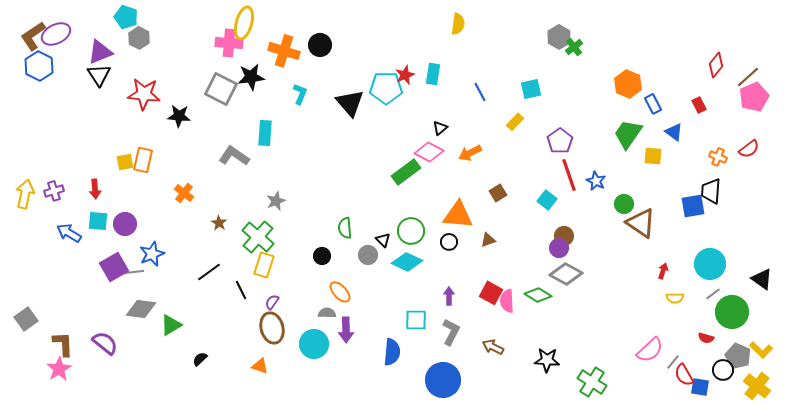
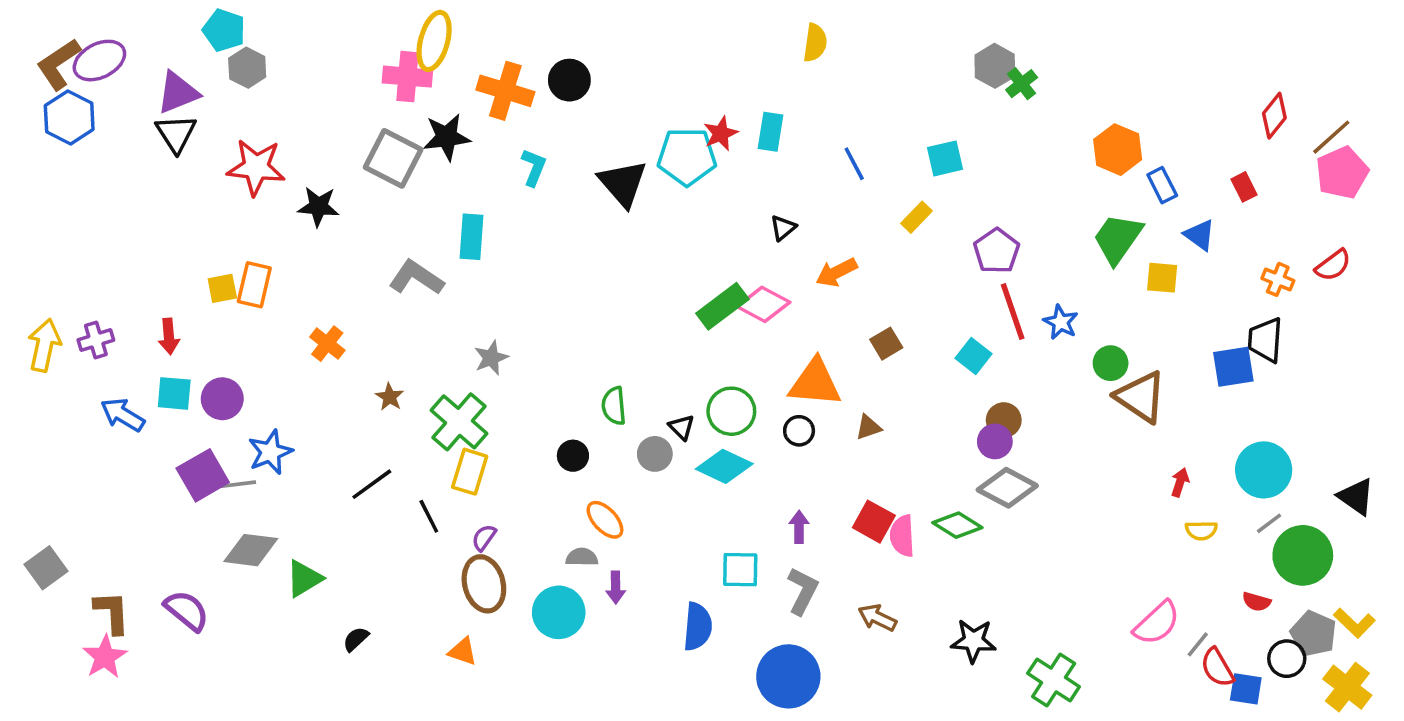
pink diamond: (429, 152) -> (763, 304), moved
purple arrow: (346, 330) -> (616, 587), size x0.7

